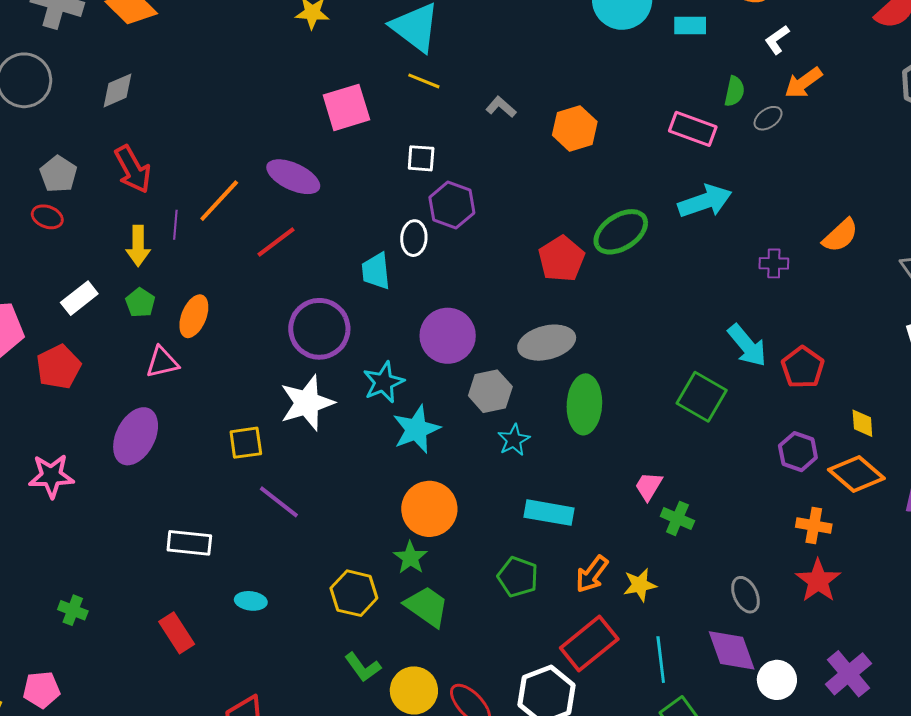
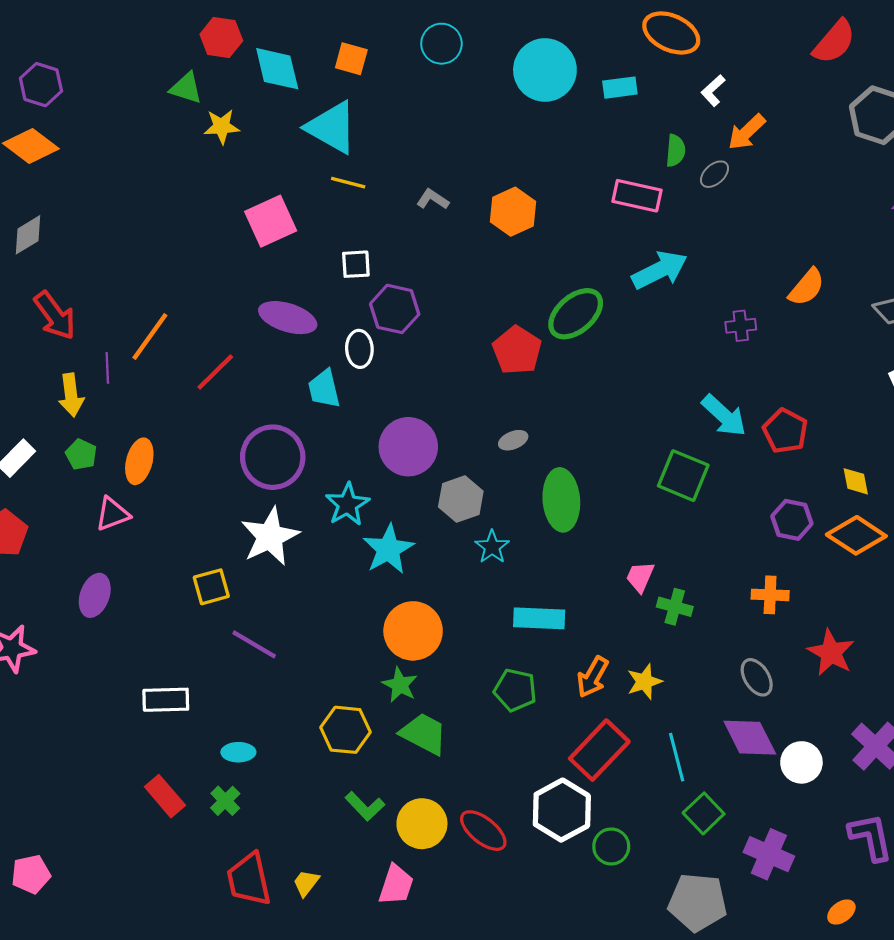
purple ellipse: (293, 177) -> (288, 318), moved
gray ellipse: (547, 343) -> (513, 440), size x0.5
purple ellipse: (136, 436) -> (95, 595), size x0.7
orange cross: (814, 526) -> (770, 595), moved
green cross: (73, 610) -> (225, 801), moved, turned 32

